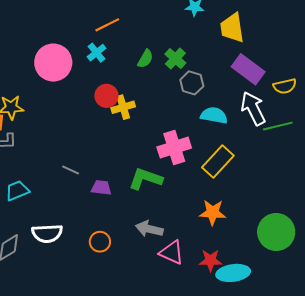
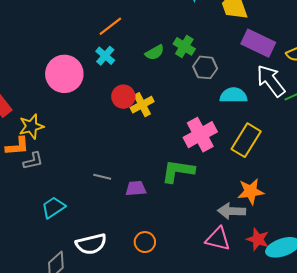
green semicircle: (145, 59) -> (155, 52), turned 42
gray arrow: (149, 229) -> (232, 211), moved
red star: (210, 260) -> (258, 239), turned 30

